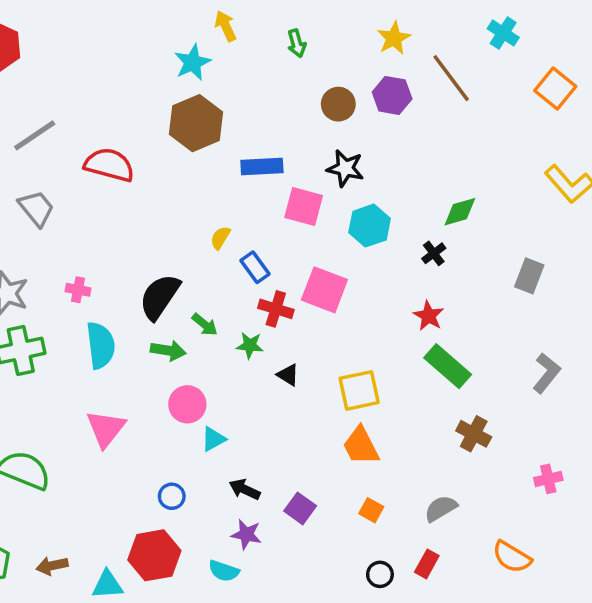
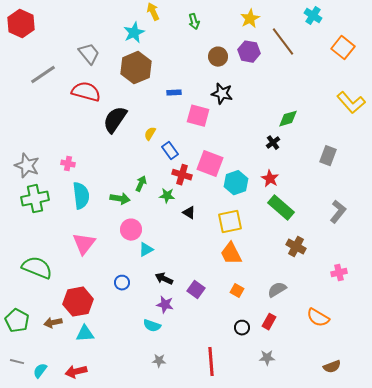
blue rectangle: (262, 167) -> (174, 93), size x0.6
gray trapezoid: (36, 208) -> (89, 54), moved
cyan hexagon: (370, 226) -> (236, 183), moved
black semicircle: (160, 297) -> (115, 120), moved
green arrow: (205, 324) -> (141, 184), turned -105
red hexagon: (154, 555) -> (78, 302), moved

